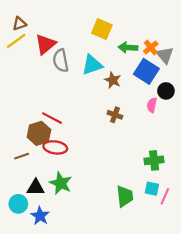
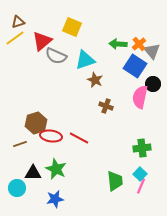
yellow square: (102, 29) -> (72, 27), moved
gray semicircle: (61, 61) -> (56, 56), turned -55
brown star: (113, 80) -> (95, 80), moved
pink semicircle: (152, 105) -> (140, 97), size x1.6
red line: (52, 118) -> (79, 138), moved
cyan square: (152, 189) -> (140, 174), turned 32
pink line: (165, 196) -> (141, 186), moved
blue star: (40, 216) -> (55, 199), moved, turned 30

